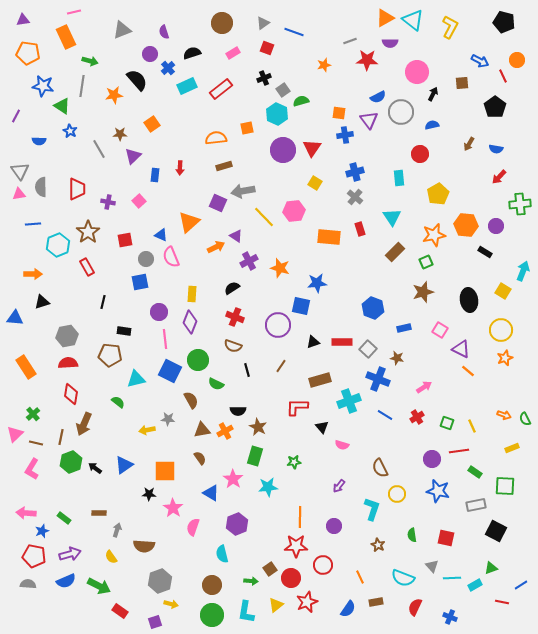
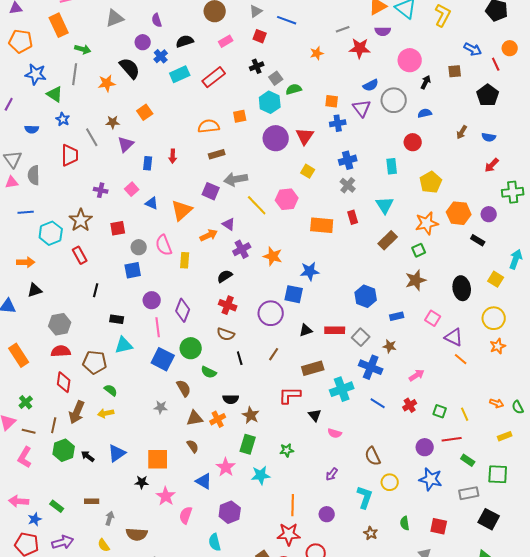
red trapezoid: (77, 189) -> (70, 155), moved
blue triangle: (161, 235) -> (152, 203), moved
yellow rectangle: (192, 294) -> (185, 260), moved
brown pentagon: (110, 355) -> (95, 362), moved
cyan triangle: (136, 379) -> (124, 345), moved
yellow arrow: (147, 430) -> (106, 413), moved

